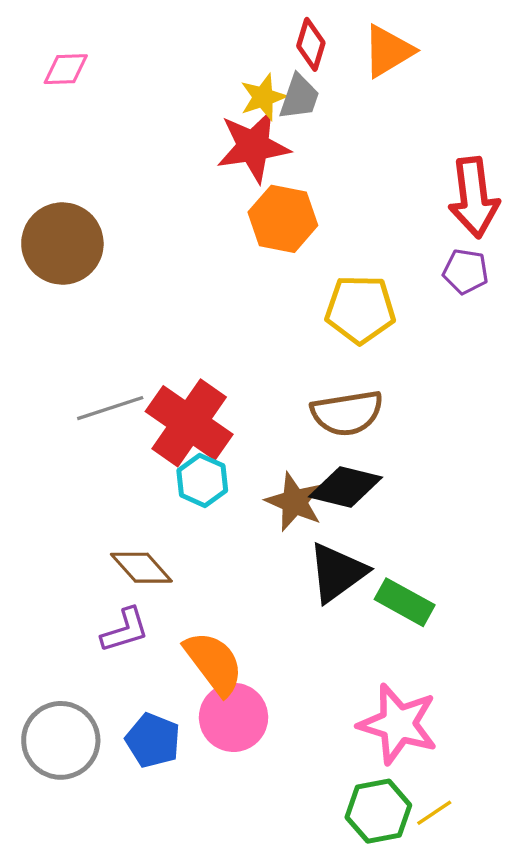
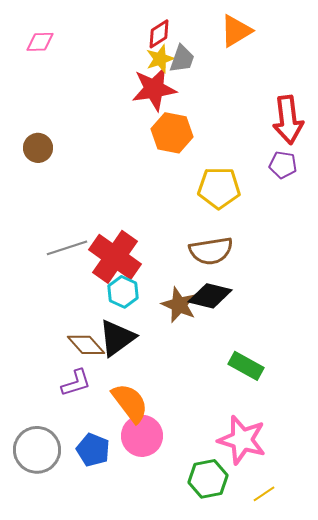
red diamond: (311, 44) -> (159, 34), moved, turned 40
brown circle: (62, 244) -> (38, 148), size x0.6
black triangle: (337, 573) -> (117, 338), moved
green hexagon: (378, 811) -> (208, 479), moved

